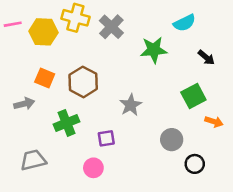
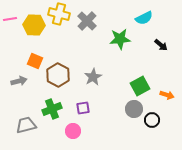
brown hexagon: (83, 82) -> (58, 75), moved
green square: (193, 96) -> (140, 86), moved
gray star: (131, 105) -> (93, 77), moved
green cross: (66, 123) -> (52, 109), moved
black circle: (195, 164) -> (152, 120), moved

